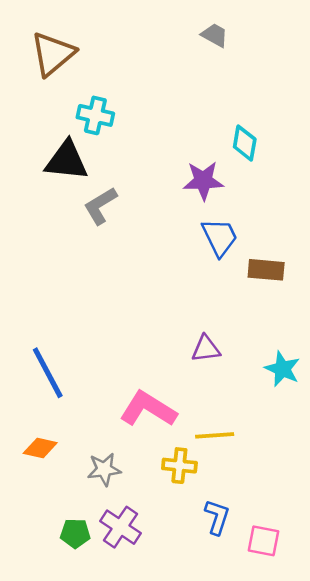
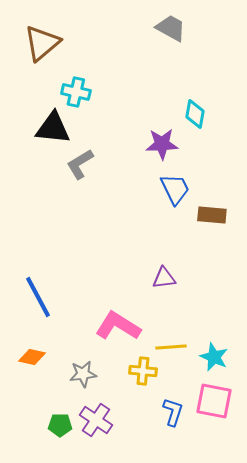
gray trapezoid: (215, 35) -> (171, 28), size x1.4
cyan star: (282, 369) -> (214, 357), moved
pink square: (264, 541) -> (214, 401), moved, size x1.4

